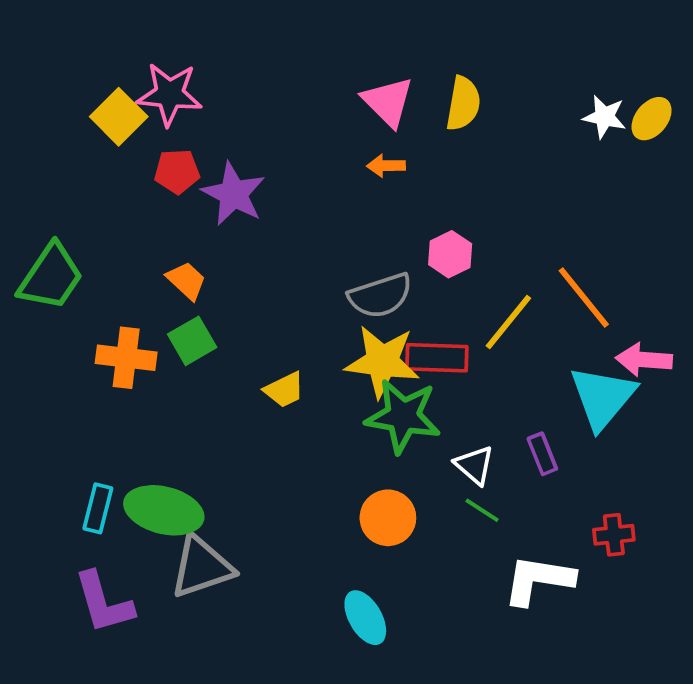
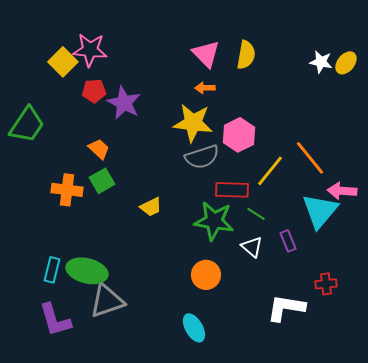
pink hexagon: (450, 254) -> (239, 135), size x1.4
green trapezoid: (51, 277) -> (27, 125), moved
yellow star: (382, 362) -> (193, 123), moved
green line: (482, 510) -> (256, 214), moved

